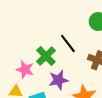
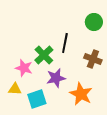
black line: (68, 43) -> (65, 43), turned 48

